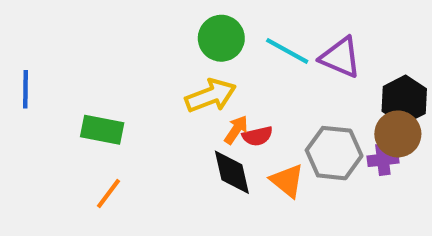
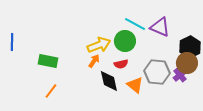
green circle: (221, 38) -> (125, 41), moved
orange arrow: (236, 130) -> (94, 61), moved
purple cross: (383, 159) -> (180, 75), turned -32

